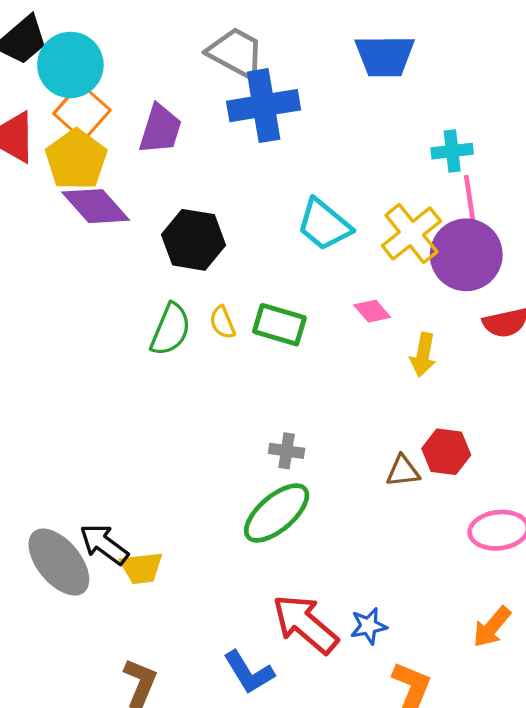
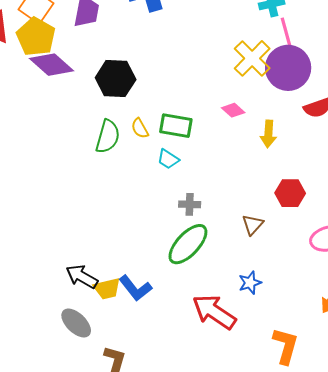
cyan trapezoid: (324, 225) -> (168, 159), moved, size x0.6
brown triangle: (403, 471) -> (253, 225), moved, turned -35
gray ellipse: (59, 562) -> (76, 323), moved, size x0.7
blue star: (369, 626) -> (250, 283), moved
blue L-shape: (249, 672) -> (135, 288), moved

